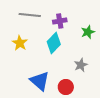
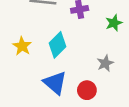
yellow star: (20, 43) -> (22, 46), moved
cyan diamond: (54, 43) -> (58, 45), moved

